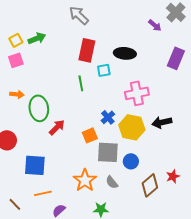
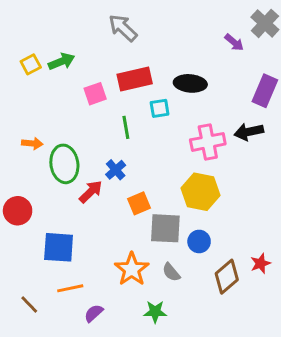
red rectangle: (87, 50) -> (135, 79), turned 65
pink square: (16, 60) -> (95, 94), moved
blue cross: (108, 117) -> (116, 170), moved
black arrow: (162, 122) -> (249, 132), moved

